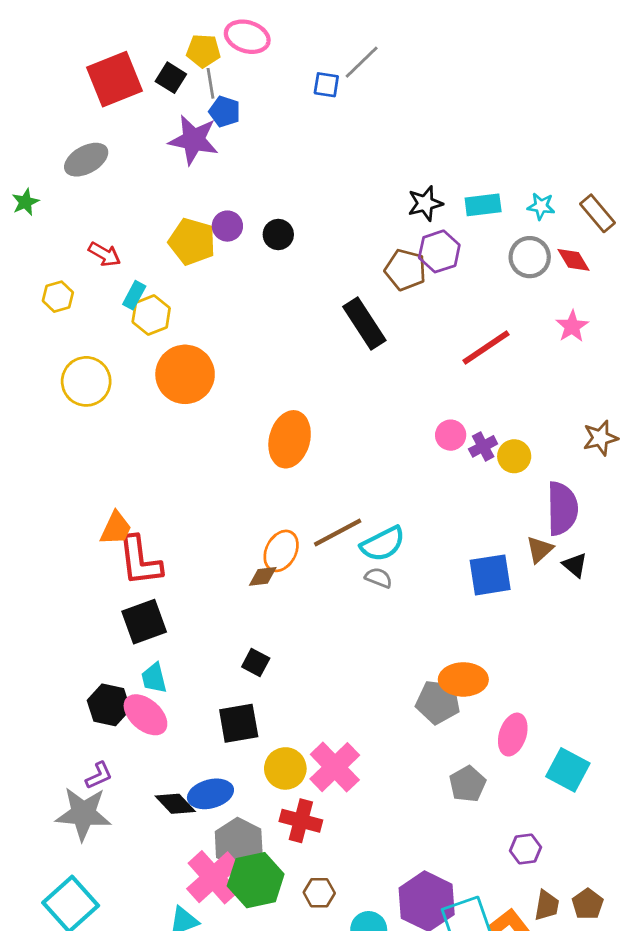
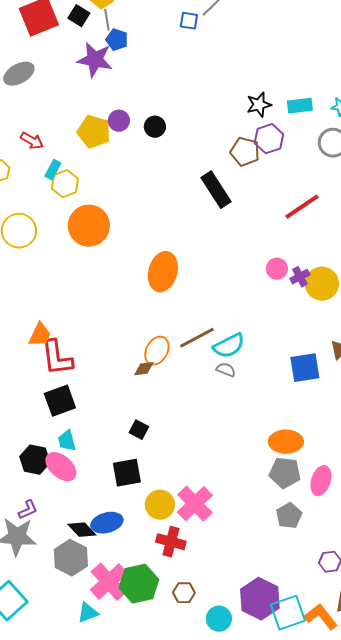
yellow circle: (514, 456) -> (322, 284), size x1.4
gray pentagon: (438, 702) -> (285, 473), moved
gray hexagon: (239, 843) -> (71, 558), moved

